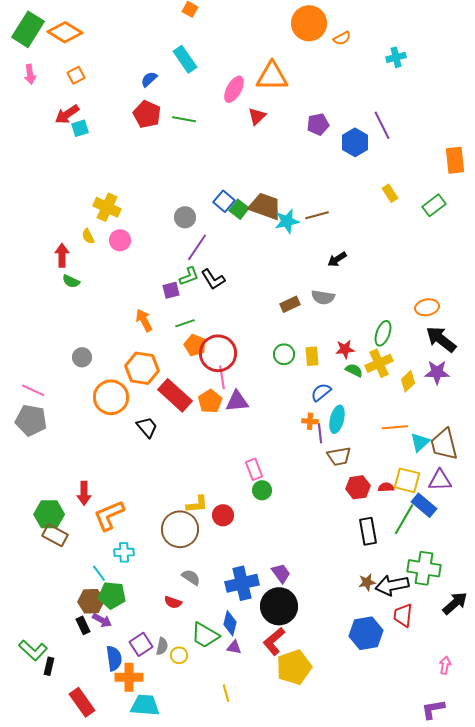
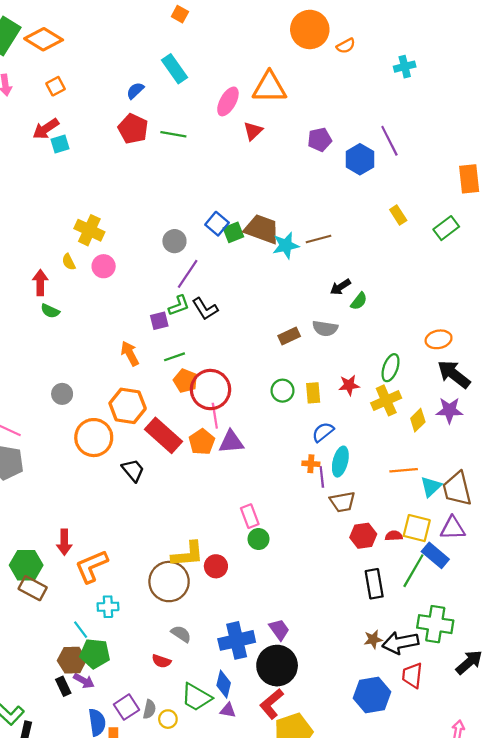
green square: (239, 209) -> (233, 232), turned 30
green semicircle: (354, 370) -> (359, 301), moved, turned 102
yellow L-shape: (197, 504) -> (188, 554), size x1.4

